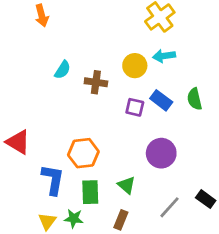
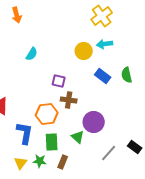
brown cross: (96, 82) -> (69, 100), moved
purple square: (135, 107) -> (59, 81), moved
purple circle: (161, 153) -> (94, 122), moved
brown rectangle: (121, 220) -> (63, 162), moved

